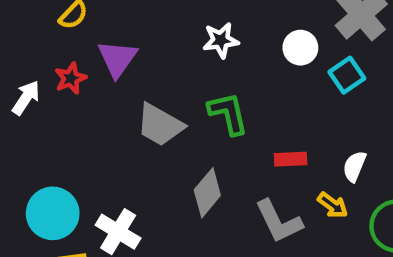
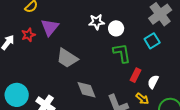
white circle: (300, 48) -> (116, 28), moved
green L-shape: (228, 113) -> (122, 53), moved
red rectangle: (291, 159) -> (136, 75), moved, turned -64
gray diamond: (207, 193) -> (86, 90), turned -65

